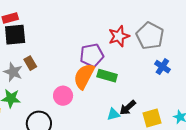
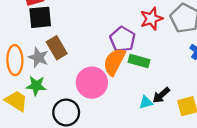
purple pentagon: (92, 55) -> (123, 39), turned -30
brown rectangle: (30, 63) -> (57, 48), size x1.5
pink circle: (63, 96) -> (92, 83), size x1.5

